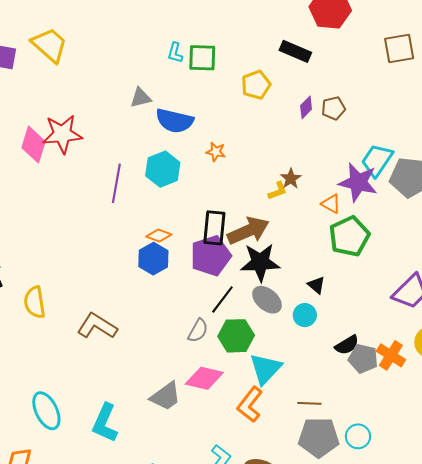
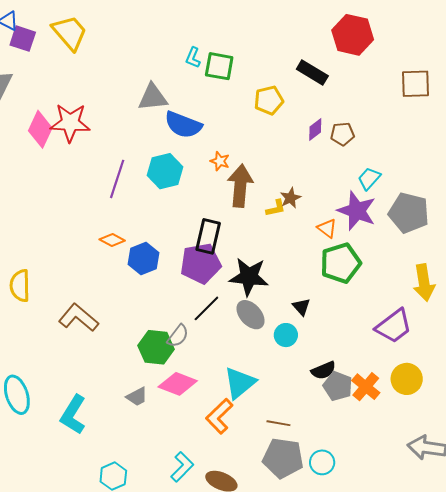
gray triangle: (141, 98) -> (153, 97), size x1.4
cyan trapezoid: (377, 160) -> (369, 179), moved, size x0.7
brown arrow: (248, 231) -> (240, 186), moved, turned -69
orange diamond: (159, 235) -> (112, 240), moved
green hexagon: (236, 336) -> (156, 347), moved
gray trapezoid: (166, 396) -> (137, 397), size x0.7

